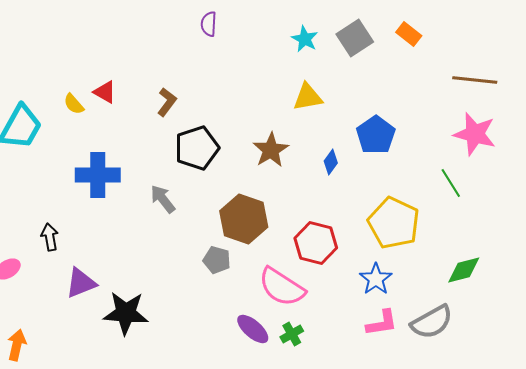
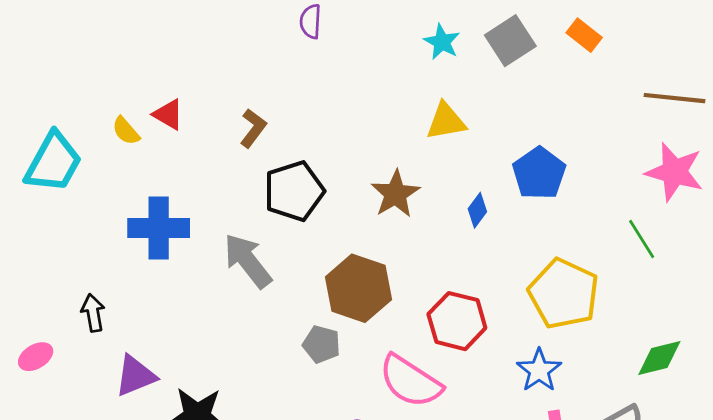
gray arrow: (163, 199) -> (248, 261), size x1.4

